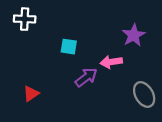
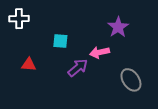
red triangle: (31, 94) -> (29, 64), moved, turned 42

